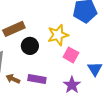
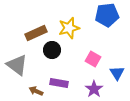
yellow star: (58, 35) -> (69, 28), moved
brown arrow: (13, 79) -> (36, 91), moved

